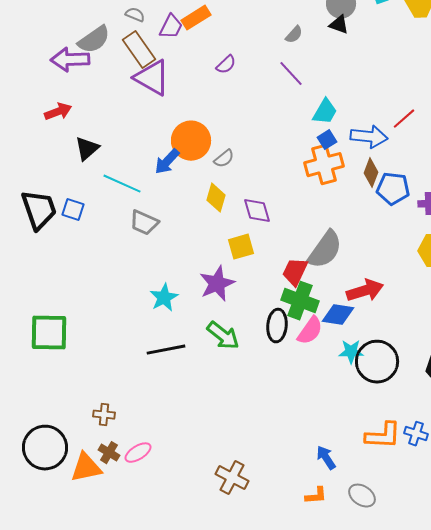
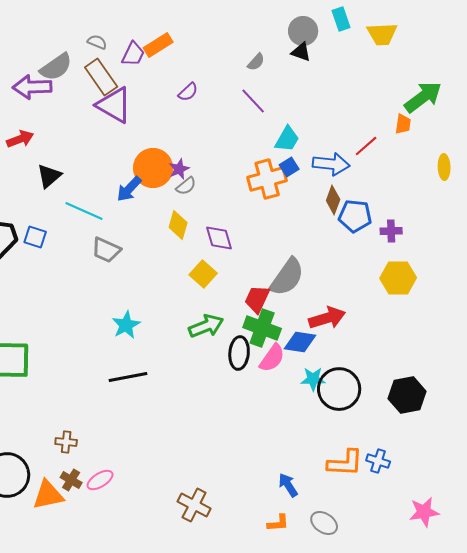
orange cross: (324, 165) -> (267, 179), moved
yellow square: (241, 247) -> (203, 274), turned -32
purple star: (217, 284) -> (179, 169), moved, size x0.6
green arrow: (223, 336) -> (206, 326), moved, turned -60

